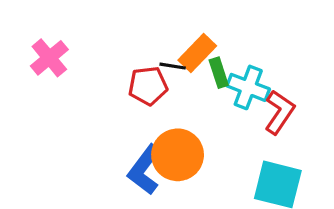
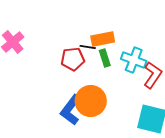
orange rectangle: (197, 53) -> (103, 39), turned 35
green rectangle: (219, 73) -> (105, 58), moved

